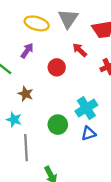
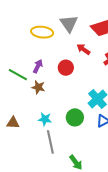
purple arrow: (27, 51) -> (38, 66), moved
brown star: (26, 94) -> (38, 87), moved
cyan star: (14, 120) -> (45, 119), moved

